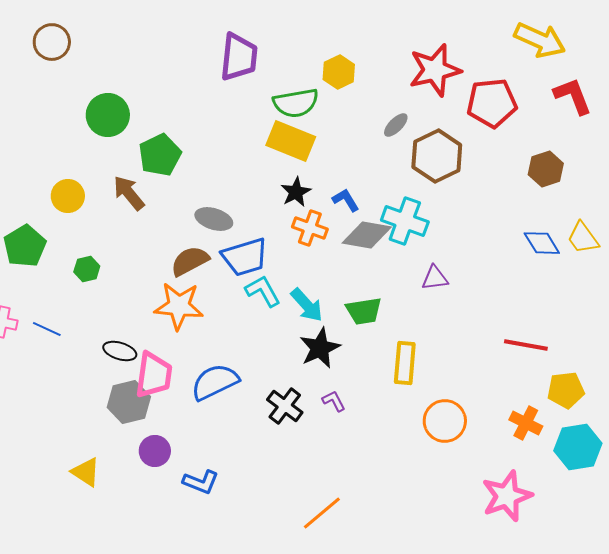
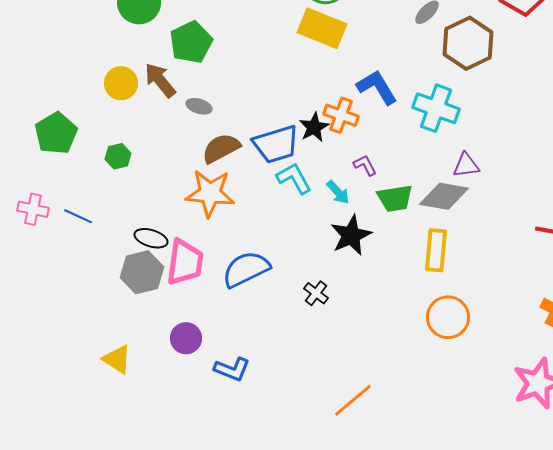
black star: (296, 192) -> (314, 127), moved
yellow circle: (68, 196) -> (121, 83), moved
blue L-shape: (346, 200) -> (377, 87), size x1.5
gray ellipse: (214, 219) -> (199, 106), moved, size x0.7
gray diamond: (367, 235) -> (444, 196), moved
cyan arrow: (307, 305) -> (338, 192), size x0.7
purple L-shape: (334, 401) -> (365, 165), moved
gray hexagon: (129, 402) -> (142, 272), moved
black cross: (285, 406) -> (316, 293), size x0.7
orange circle: (445, 421) -> (448, 317), moved

